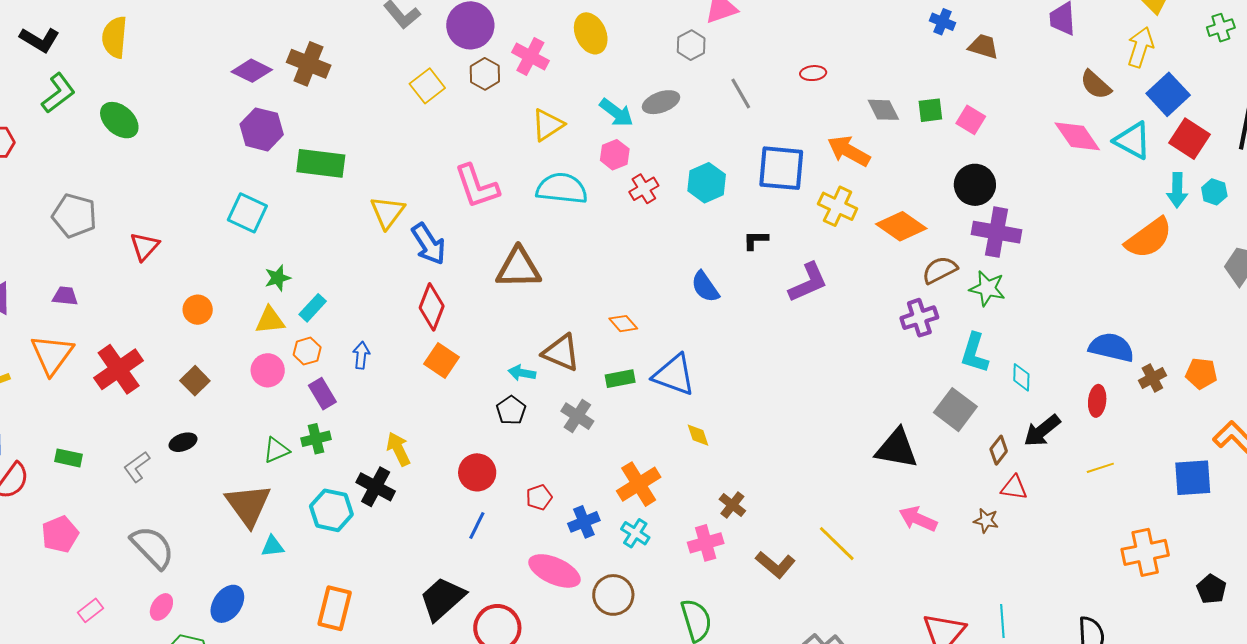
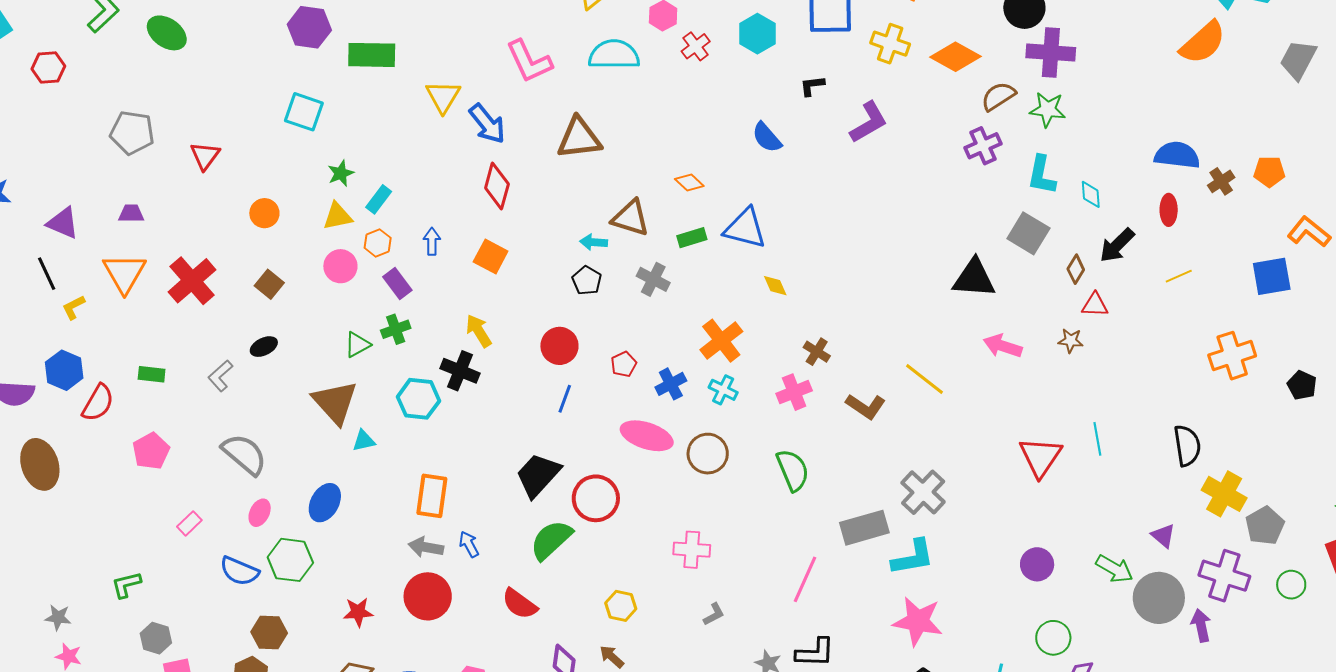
orange square: (441, 361) -> (491, 257), moved

